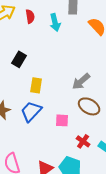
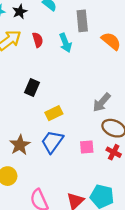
yellow rectangle: (36, 85) -> (54, 113), turned 63
red cross: (83, 141) -> (114, 152), moved

